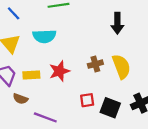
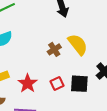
red star: (59, 71) -> (28, 83), moved

